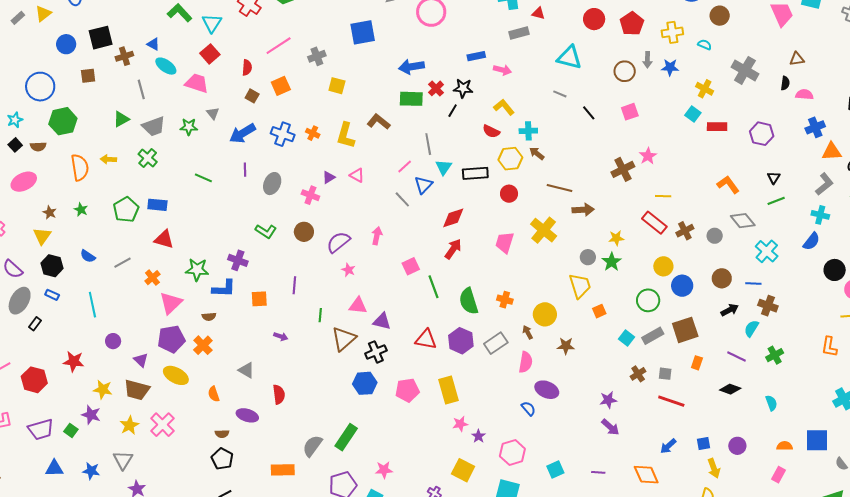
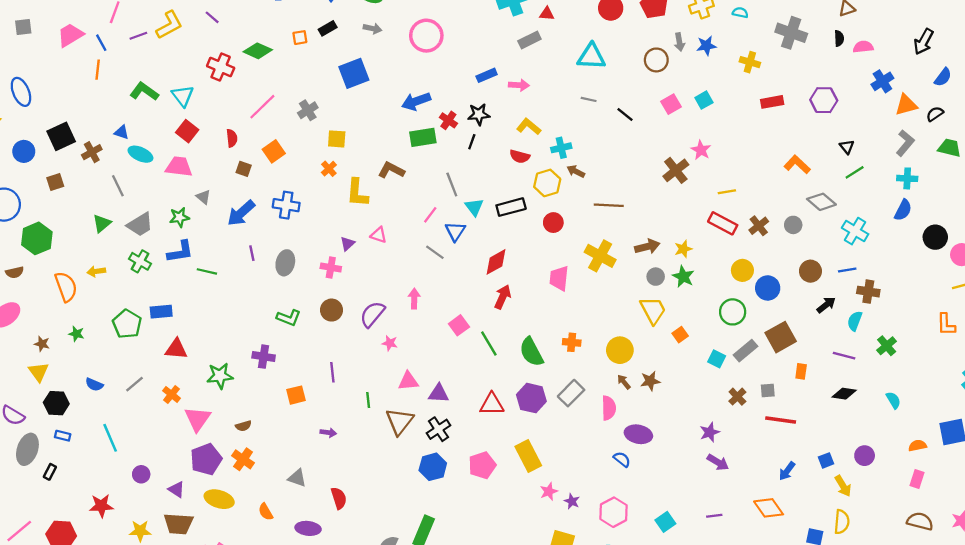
cyan square: (693, 114) -> (704, 100), moved, turned 35
orange cross: (313, 133) -> (329, 169), moved, turned 32
brown arrow: (583, 210) -> (647, 247), moved
blue L-shape: (224, 288) -> (180, 252), moved
brown arrow: (528, 332) -> (624, 382), moved

